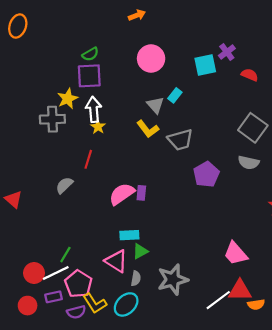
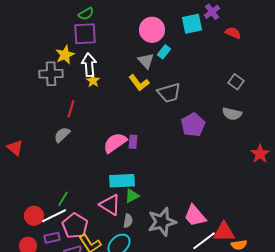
pink circle: (151, 59) -> (152, 30), moved
gray square: (253, 128) -> (236, 82), size x0.6
red line: (88, 159) -> (71, 109), moved
cyan rectangle: (129, 235) -> (122, 181), size x1.4
pink trapezoid: (236, 254) -> (195, 216), moved

